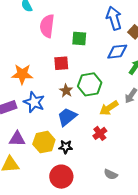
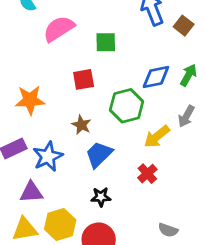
pink semicircle: (47, 26) -> (59, 29), turned 55
blue diamond: (117, 52) -> (156, 77), moved
brown star: (66, 91) -> (81, 125), moved
blue star: (34, 102) -> (48, 157), moved, turned 30
yellow hexagon: (44, 142) -> (60, 224), moved

